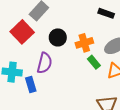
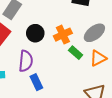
blue rectangle: (31, 84) -> (36, 82), moved

